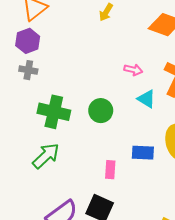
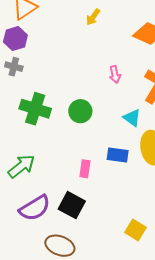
pink arrow: (133, 70) -> (115, 74), turned 60
cyan triangle: (146, 99) -> (132, 118), moved
green arrow: (46, 156) -> (21, 166), moved

